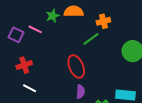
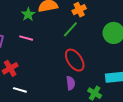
pink line: (35, 29) -> (26, 38), moved
red ellipse: (76, 67) -> (75, 60), moved

